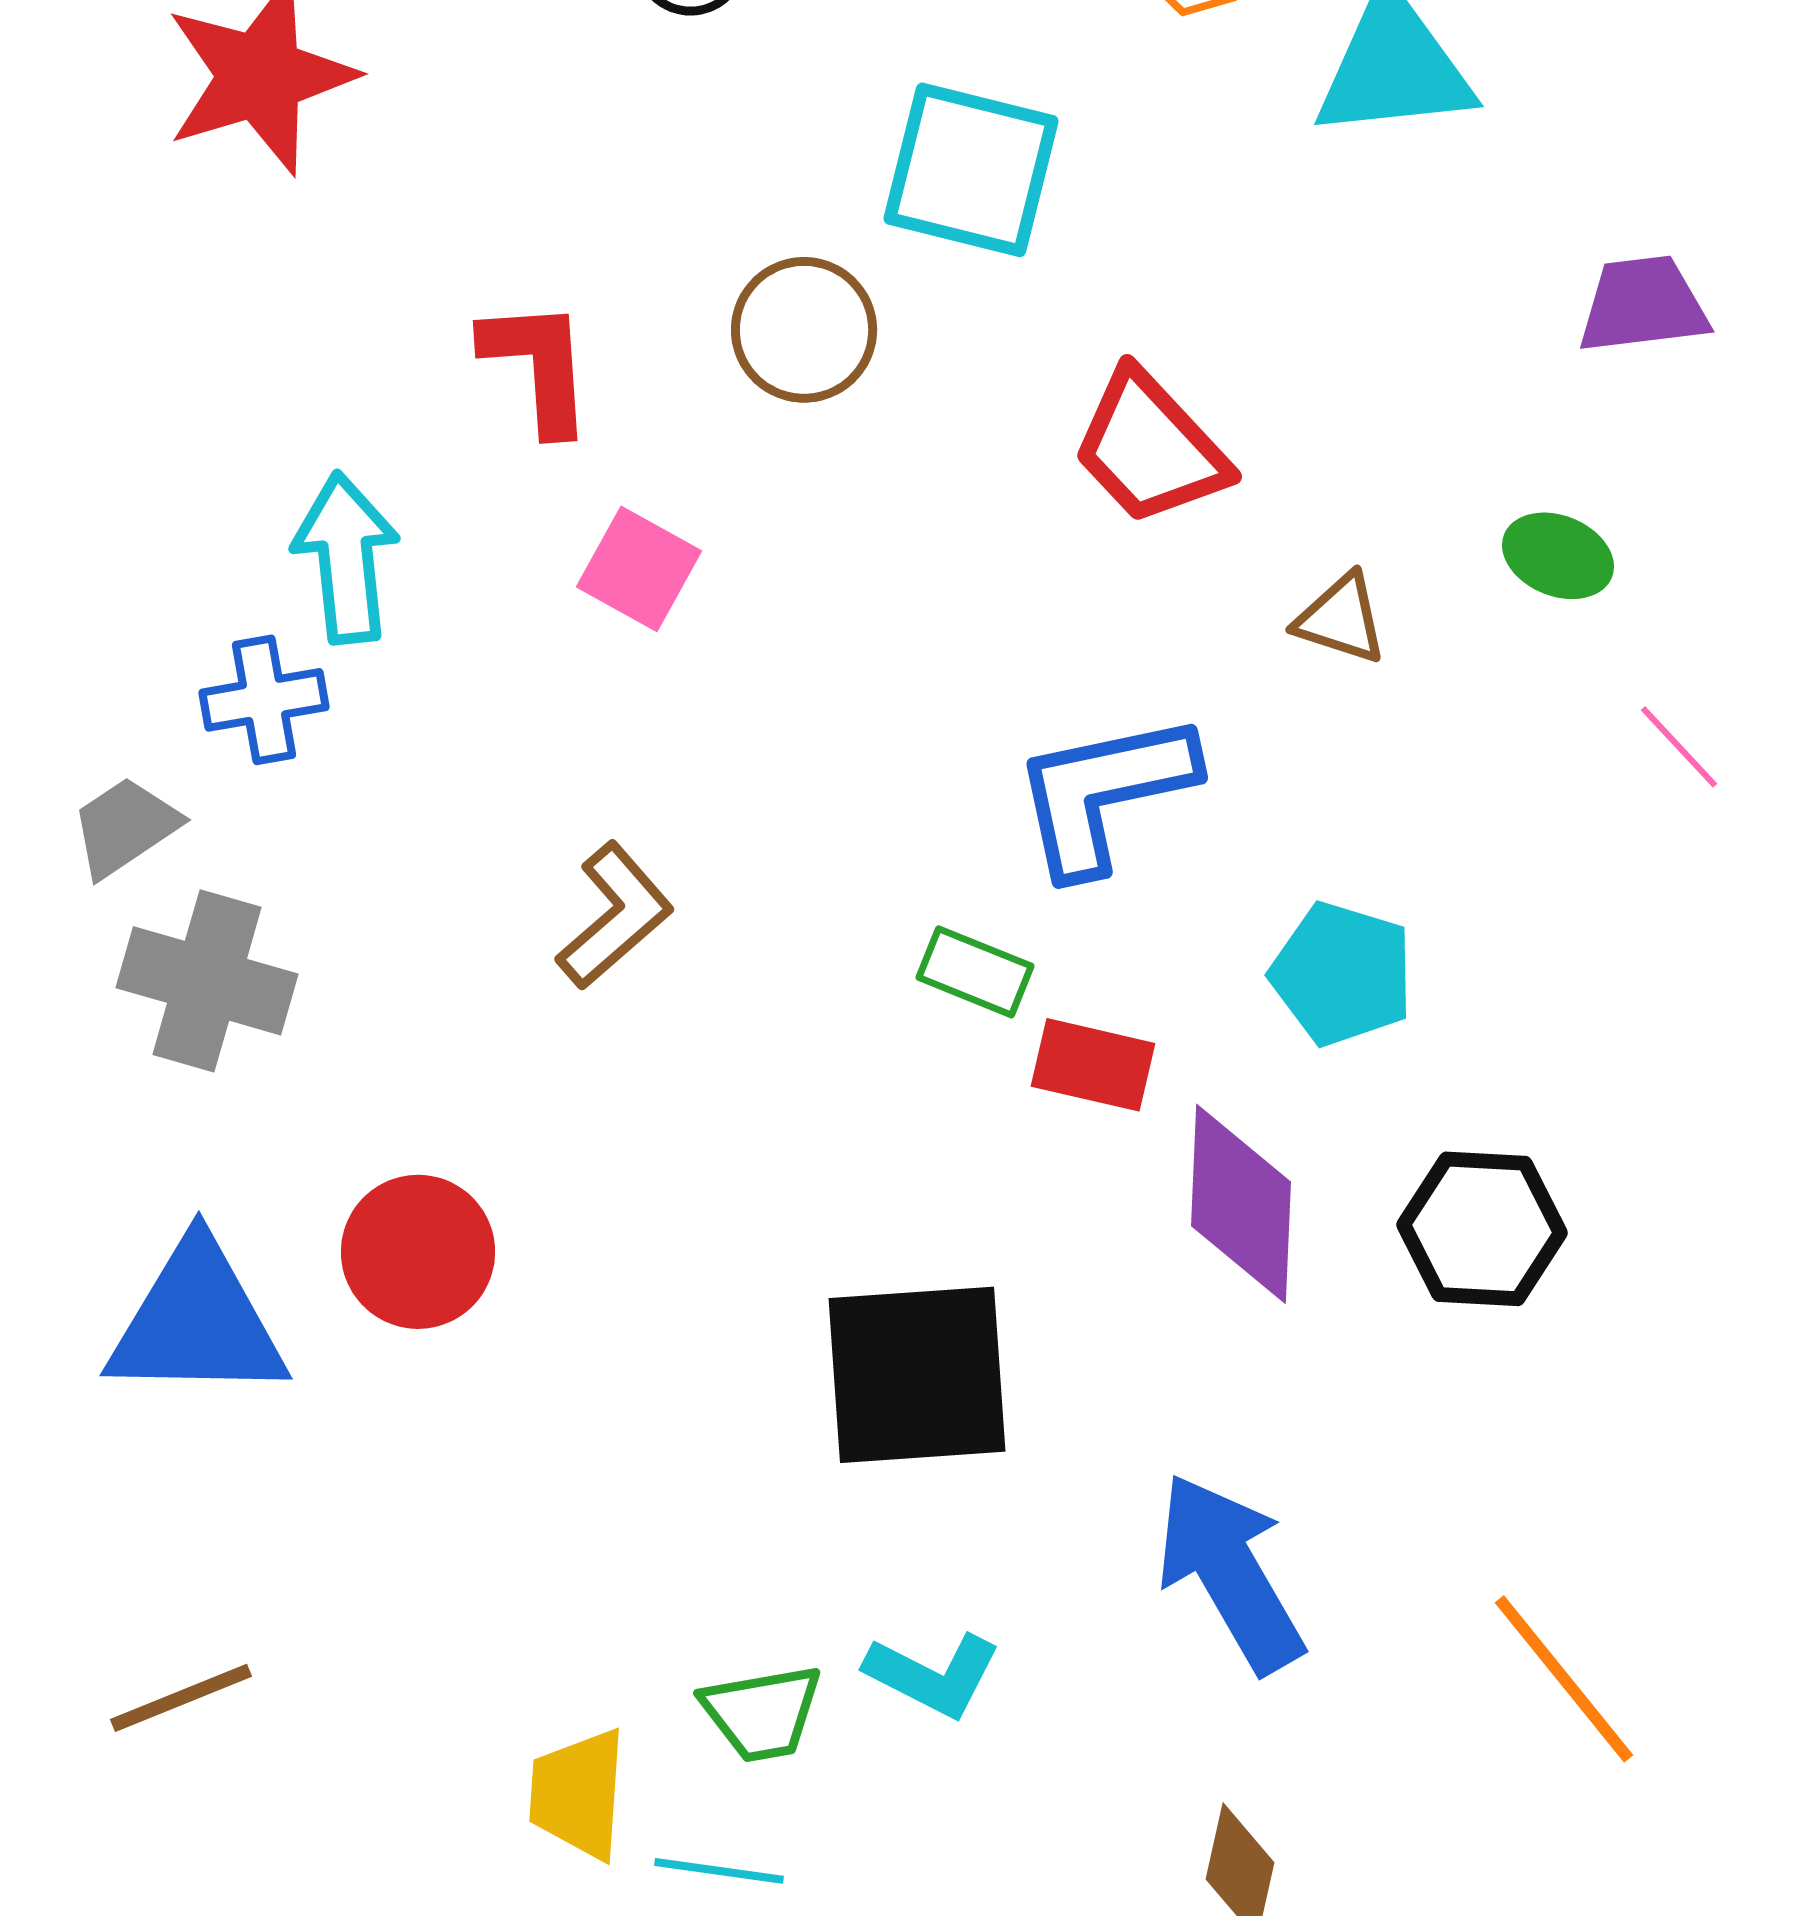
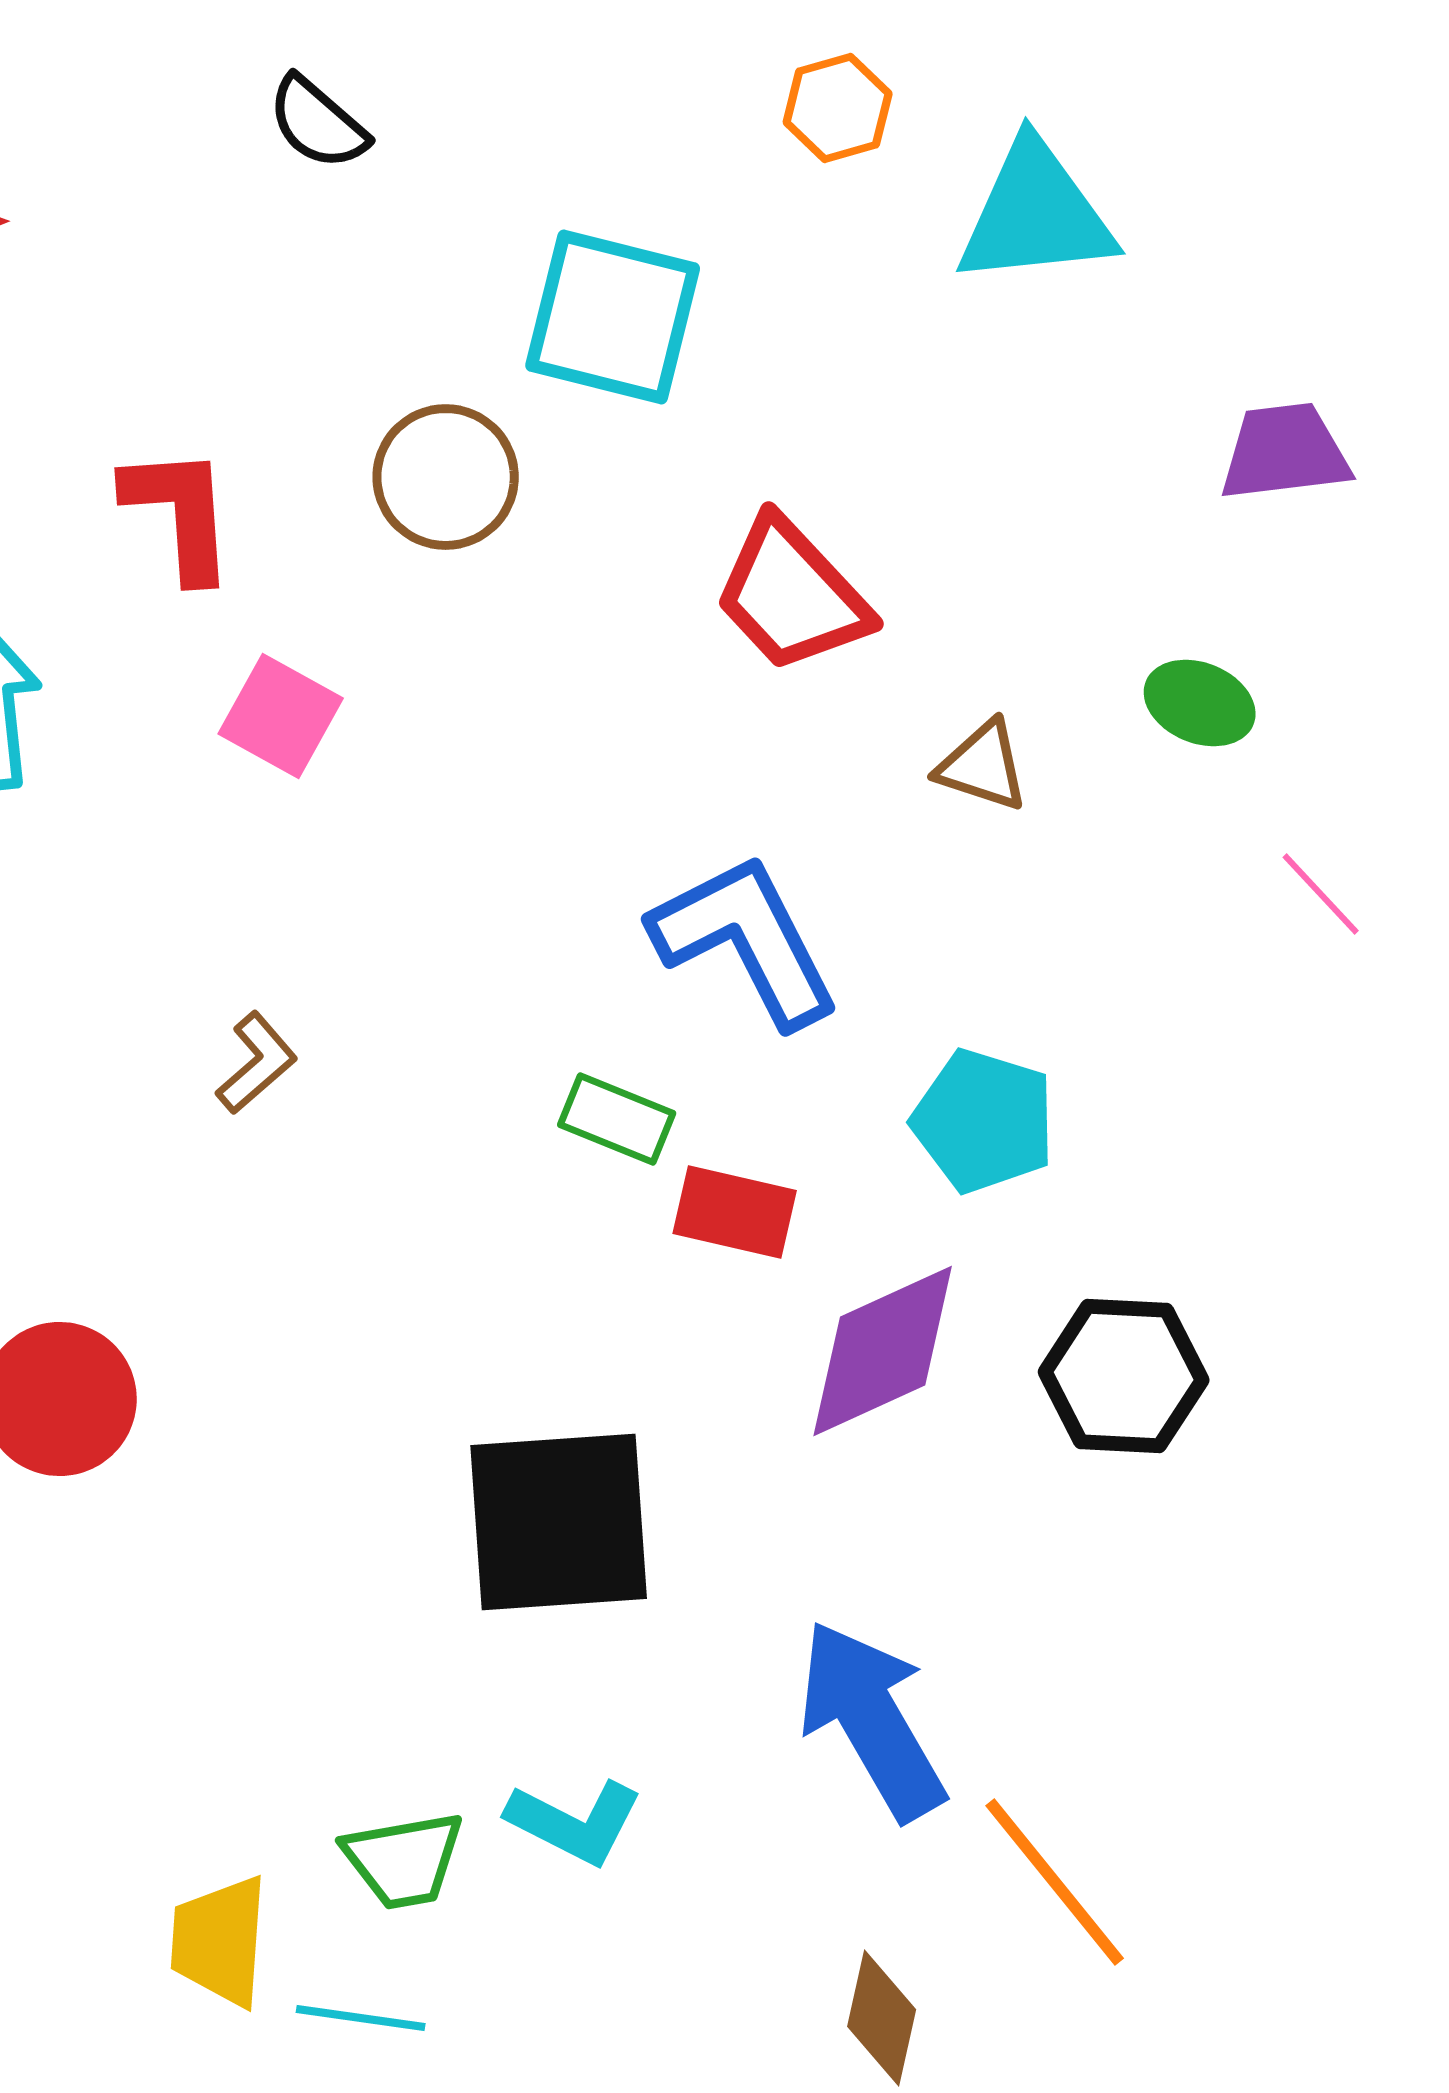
blue L-shape: (1104, 793) -> (746, 940), turned 75
brown L-shape: (615, 916) -> (257, 1063), size x0.7
purple diamond: (1241, 1204) -> (883, 1351), turned 63
orange line: (1564, 1679) -> (1055, 1882), moved

